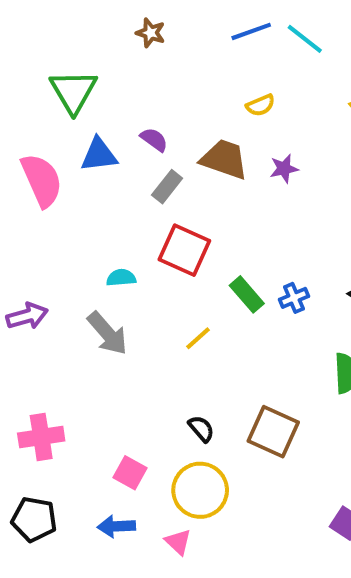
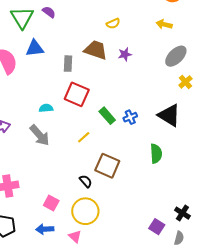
purple semicircle: (154, 140) -> (49, 12), moved
gray rectangle: (167, 187) -> (68, 64), turned -35
brown square: (273, 432) -> (107, 166), moved

